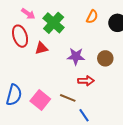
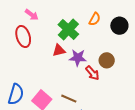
green cross: (54, 23) -> (68, 29), moved
red triangle: (41, 48) -> (59, 50), moved
red arrow: (86, 81) -> (92, 73), moved, turned 49

